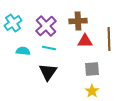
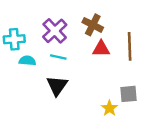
brown cross: (78, 21) -> (93, 25), turned 30
cyan cross: (13, 23) -> (14, 39), moved, turned 30
gray square: (92, 69) -> (128, 94), moved

